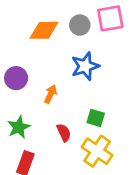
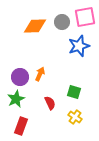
blue star: (85, 66) -> (79, 46), moved
purple circle: (16, 78) -> (20, 77), moved
yellow cross: (97, 151) -> (75, 117), size x0.6

